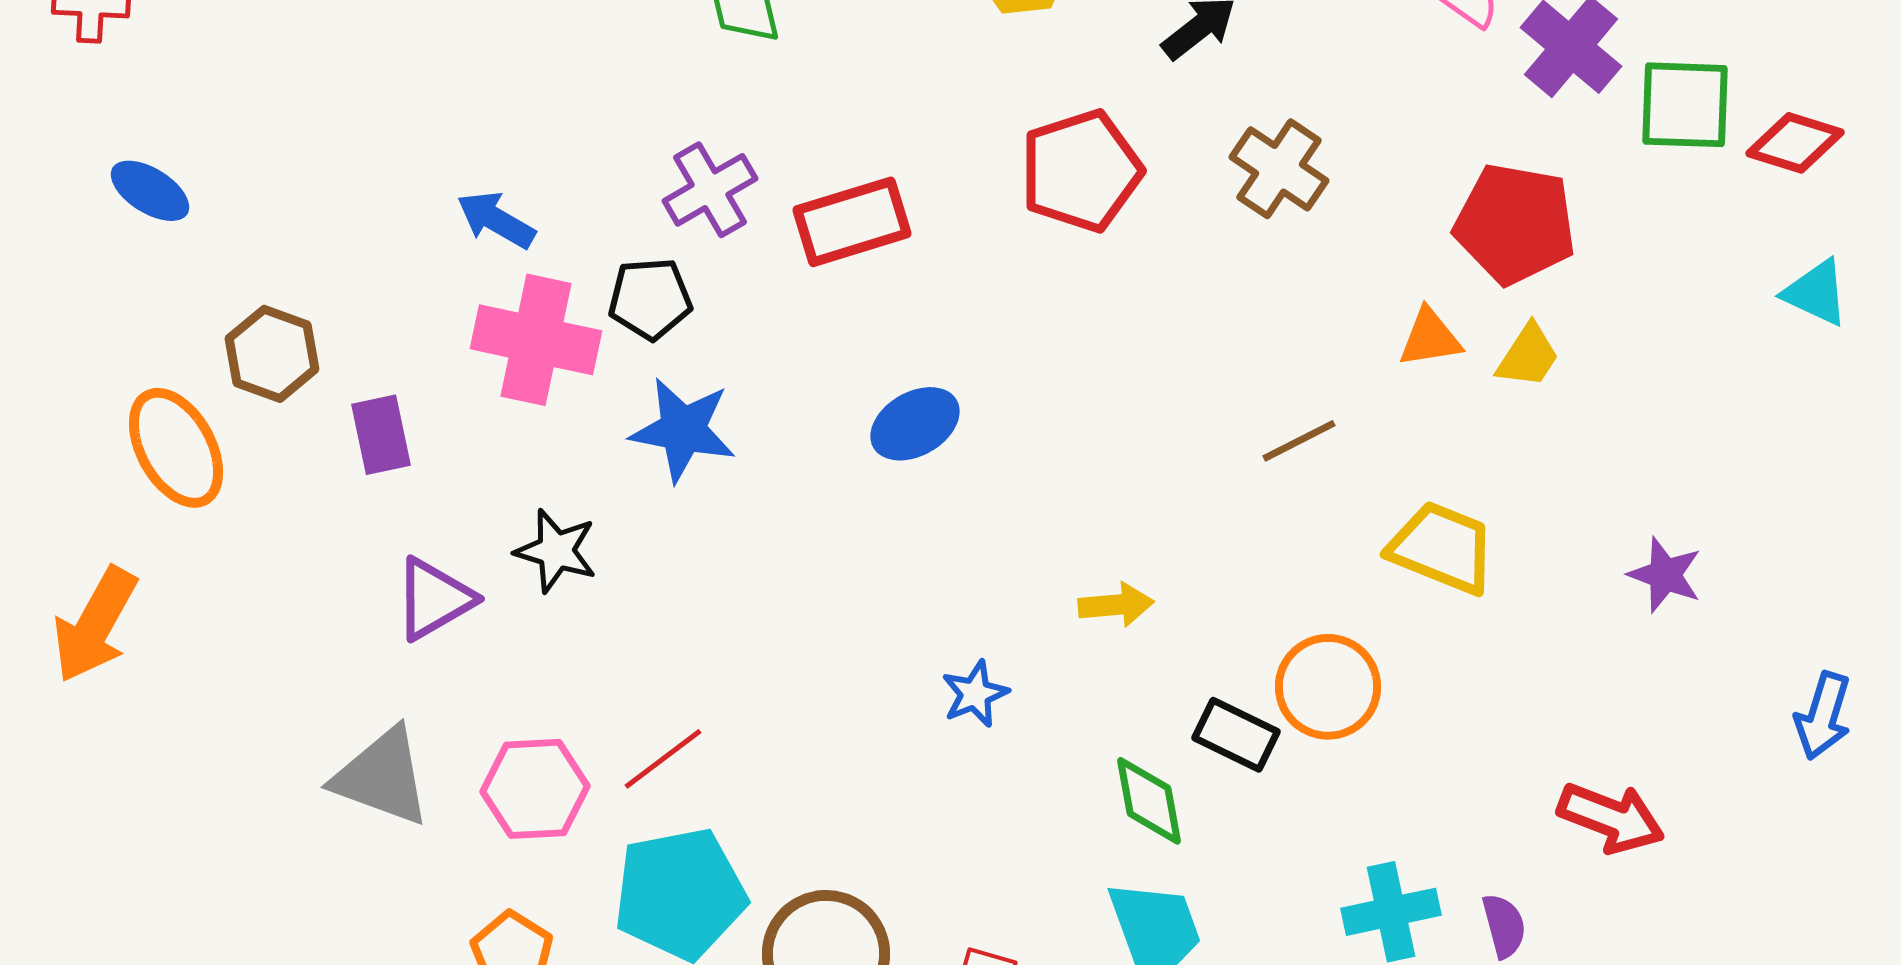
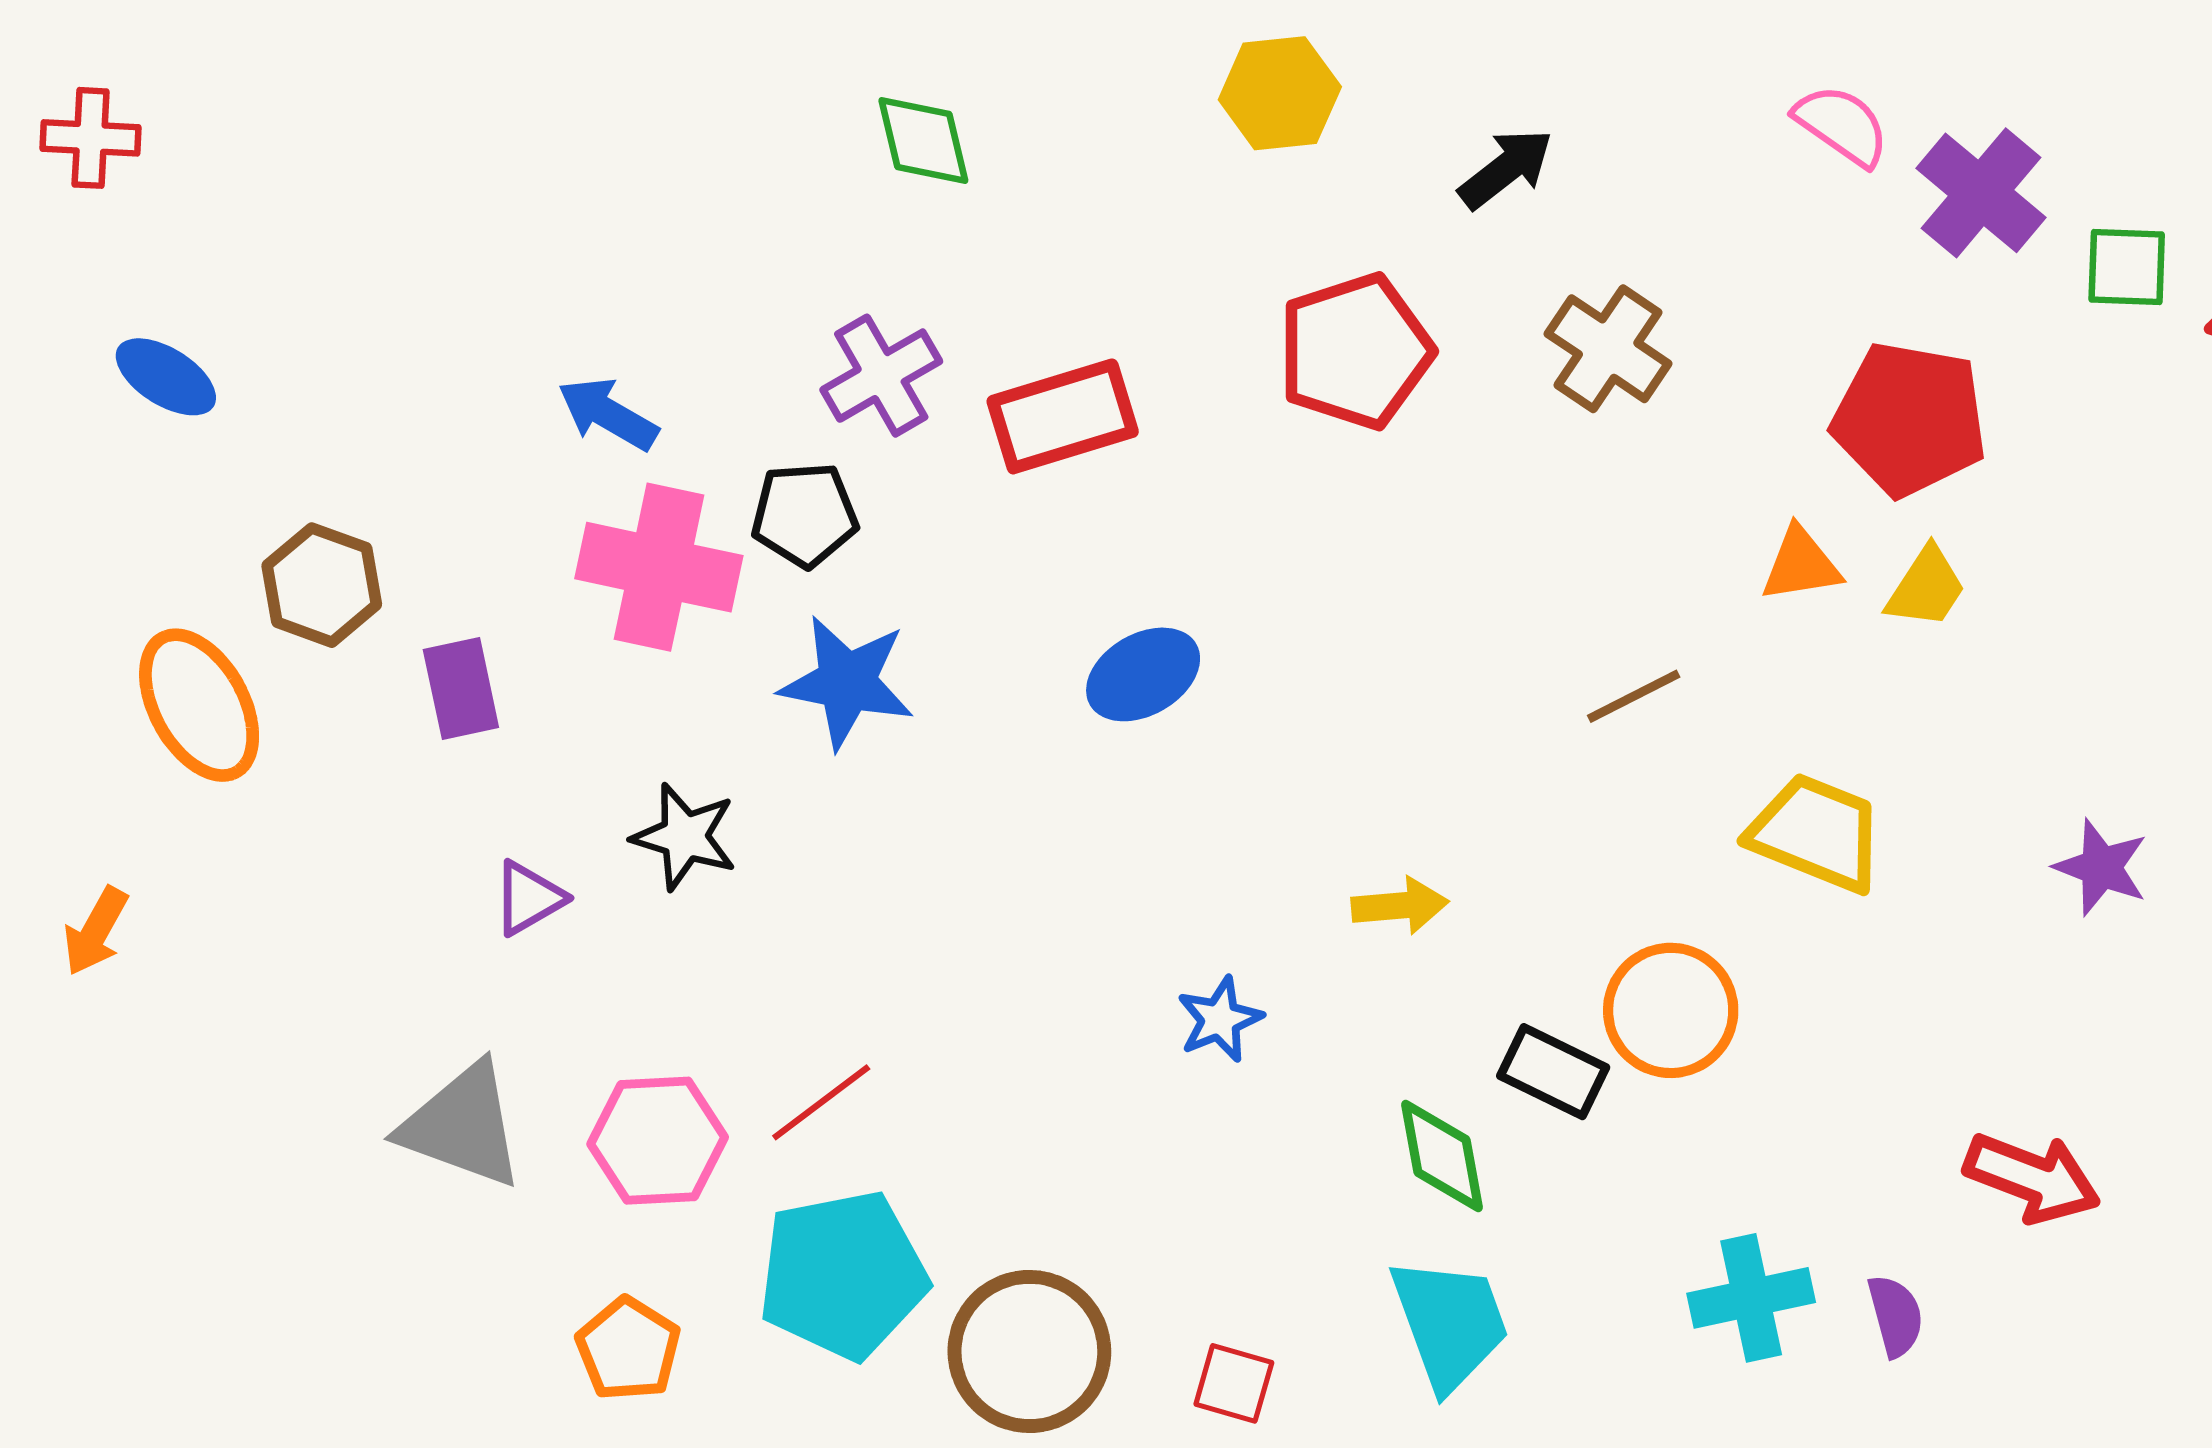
green square: (1685, 105) -> (2127, 267), size x0.7
purple triangle: (434, 599) -> (529, 898), size x0.7
orange arrow: (95, 625) -> (96, 931), size x0.6

